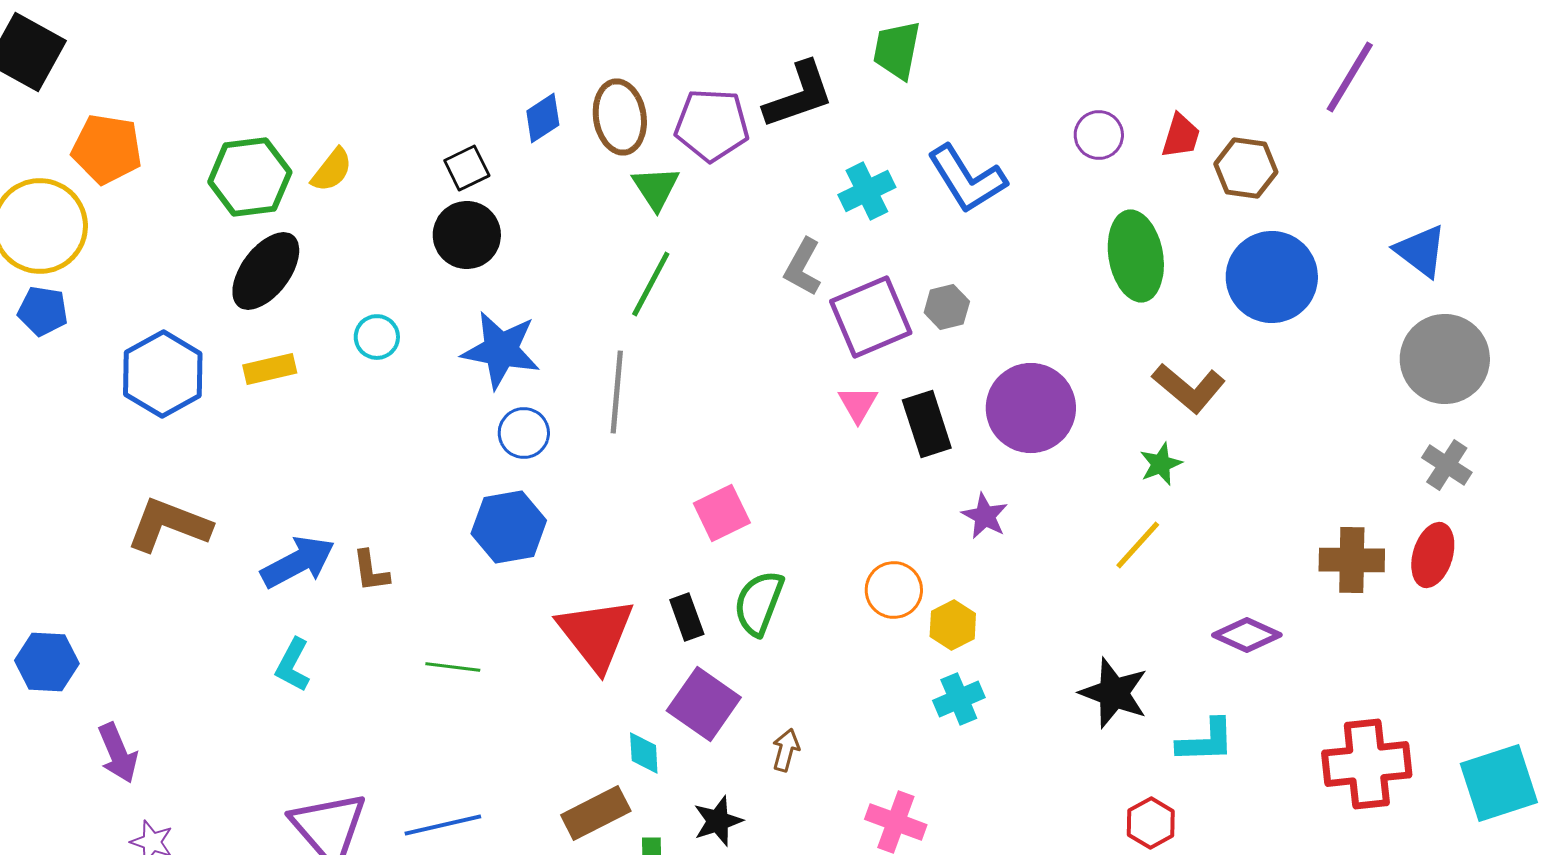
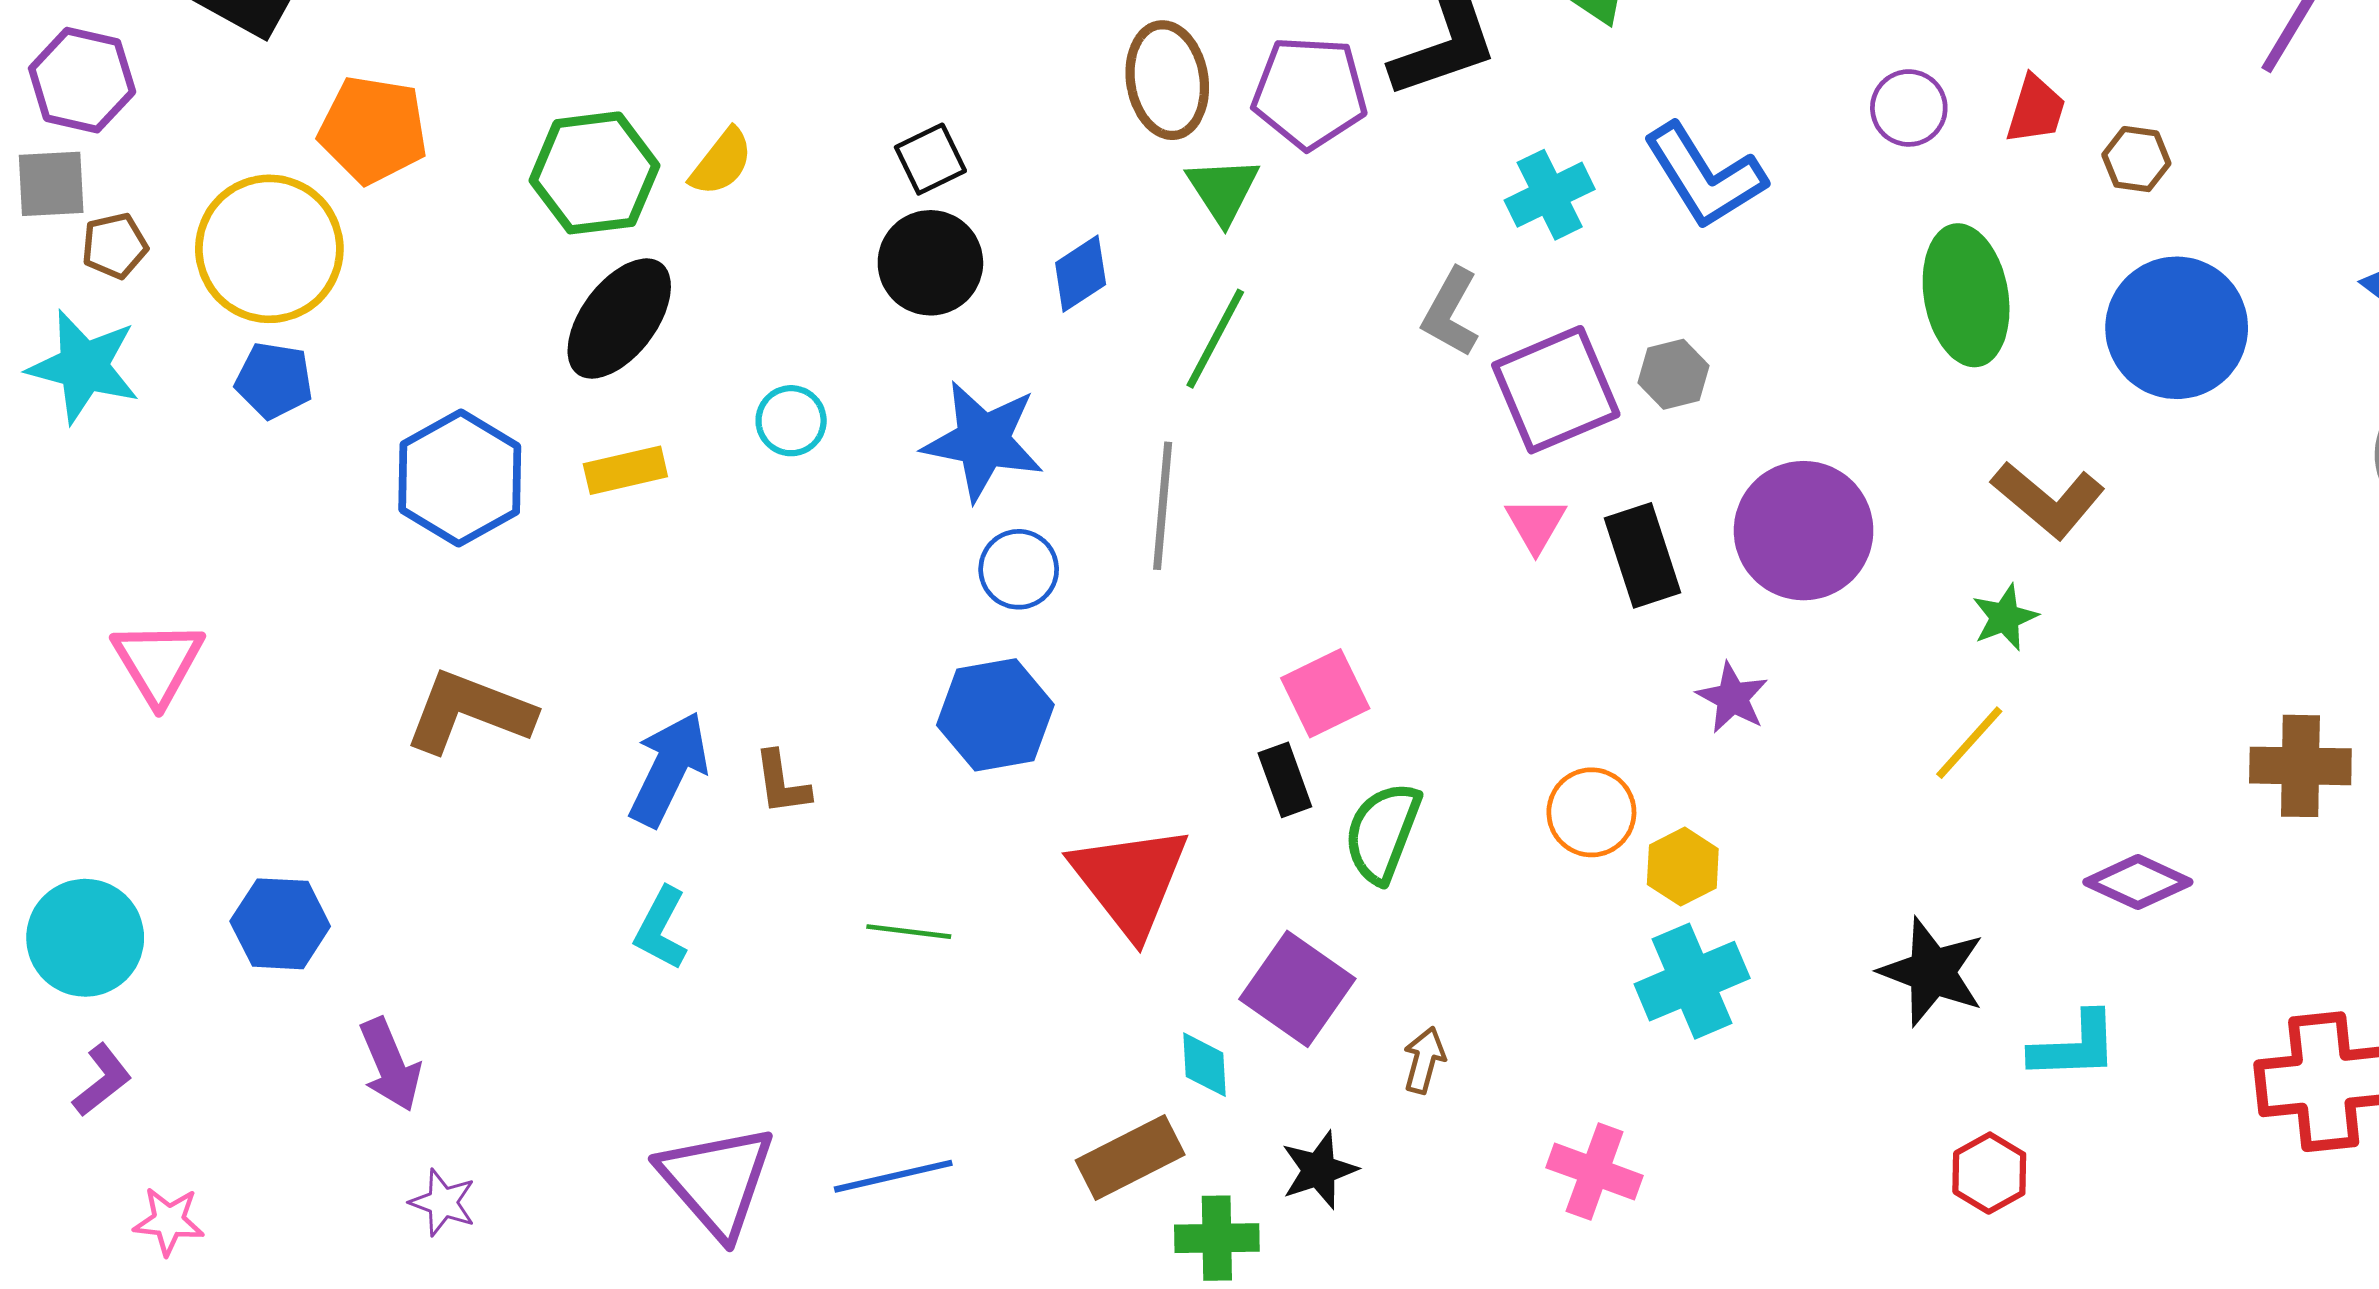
blue diamond: (543, 118) -> (1081, 274), moved
brown hexagon: (1246, 168) -> (2136, 159), size x0.7
blue arrow: (298, 562) -> (669, 769), turned -36
black rectangle: (687, 617) -> (1285, 780), moved
cyan cross: (959, 699) -> (1692, 981), size x1.4

